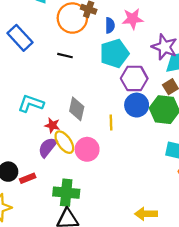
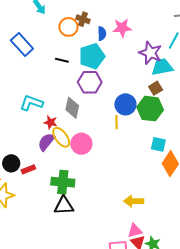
orange circle: (72, 18) -> (68, 27), size x0.7
cyan pentagon: (114, 53) -> (92, 56), moved
purple hexagon: (134, 78) -> (90, 82), moved
yellow line: (111, 122) -> (116, 122), moved

